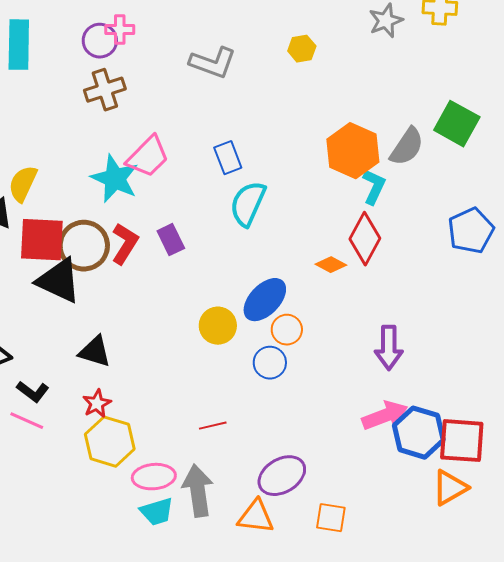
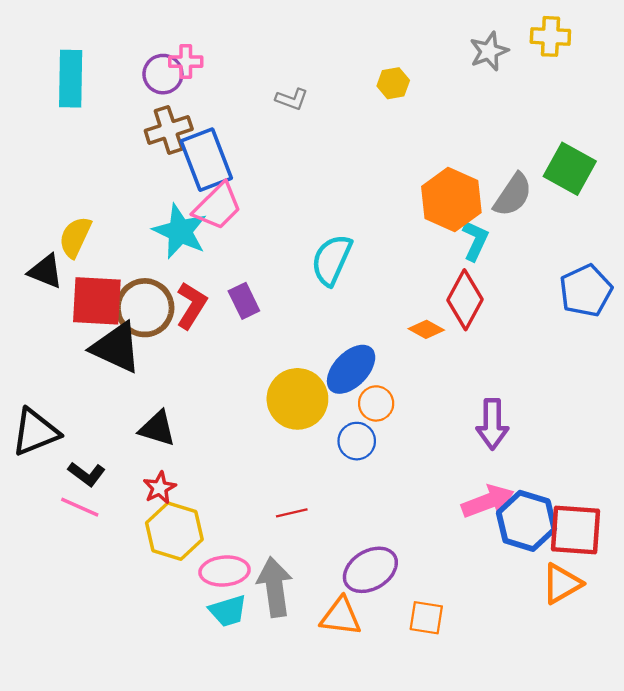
gray L-shape: (213, 63) -> (292, 99), size x0.6
blue rectangle: (228, 158) -> (206, 160), moved, size x1.6
yellow circle: (218, 326) -> (297, 399), size x1.4

